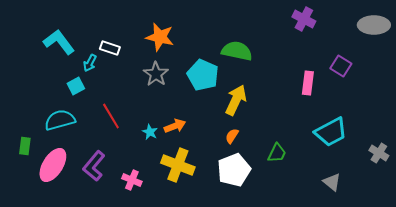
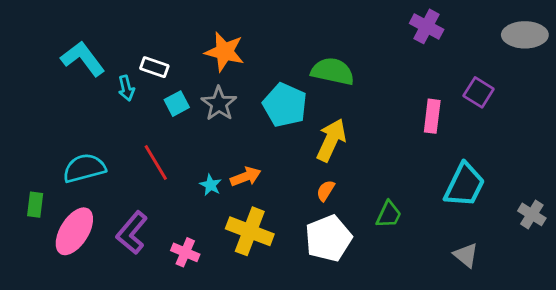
cyan arrow: (90, 63) -> (126, 88), turned -42
cyan square: (76, 86) -> (177, 104), moved
cyan trapezoid: (331, 132) -> (464, 185), turned -36

